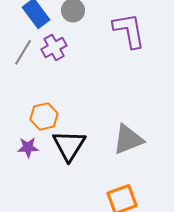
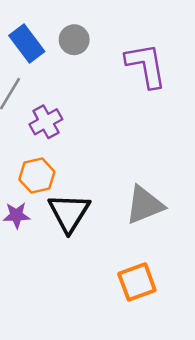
purple cross: (54, 47) -> (46, 122), moved

